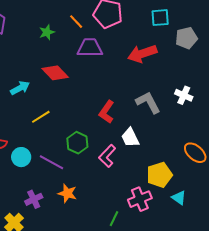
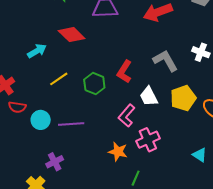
green hexagon: (77, 143) -> (94, 84), moved
purple line: (51, 162) -> (71, 124), turned -30
yellow pentagon: (159, 175) -> (183, 98), moved
orange star: (67, 193) -> (118, 152), moved
pink cross: (140, 199) -> (148, 140), moved

